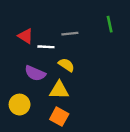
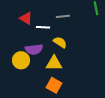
purple semicircle: (35, 73) -> (34, 49), turned -30
yellow circle: (20, 105) -> (21, 60), moved

